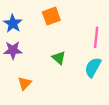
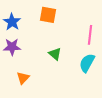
orange square: (51, 16) -> (48, 15), turned 30

